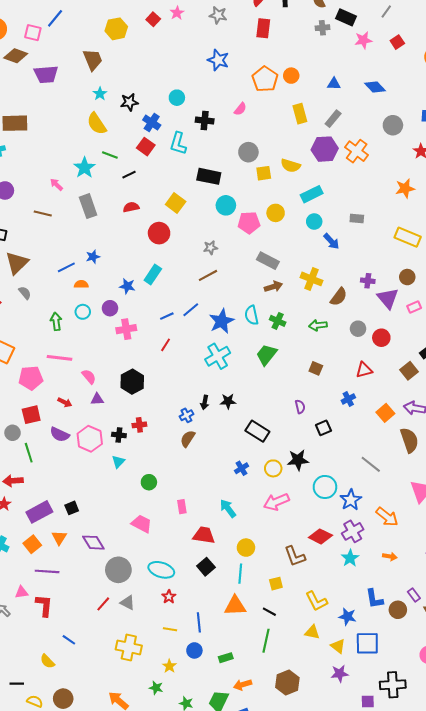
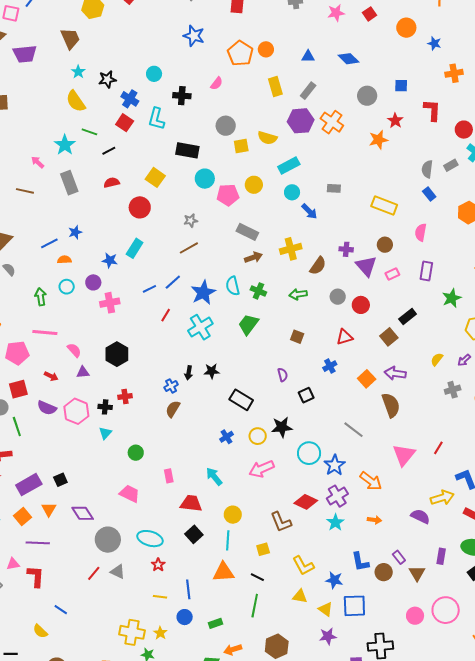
orange star: (405, 188) -> (378, 140), moved
yellow cross: (311, 279) -> (291, 249), turned -35
red line: (166, 345) -> (166, 315), moved
yellow cross: (129, 647) -> (132, 632), moved

